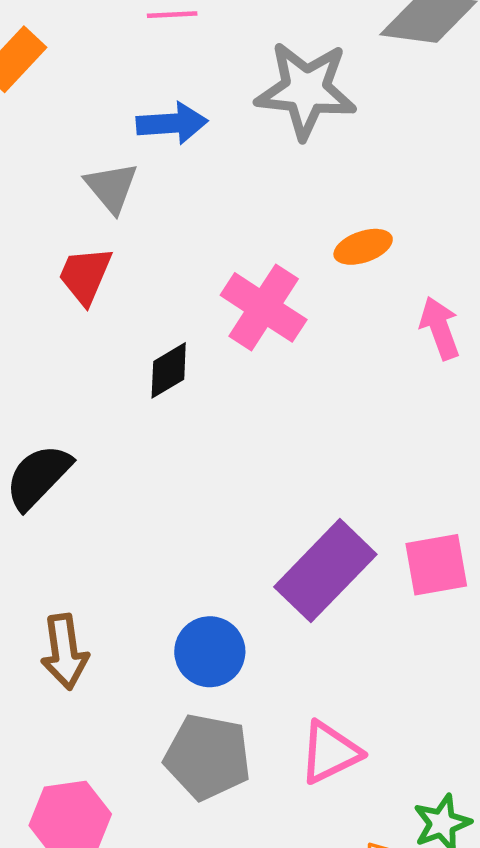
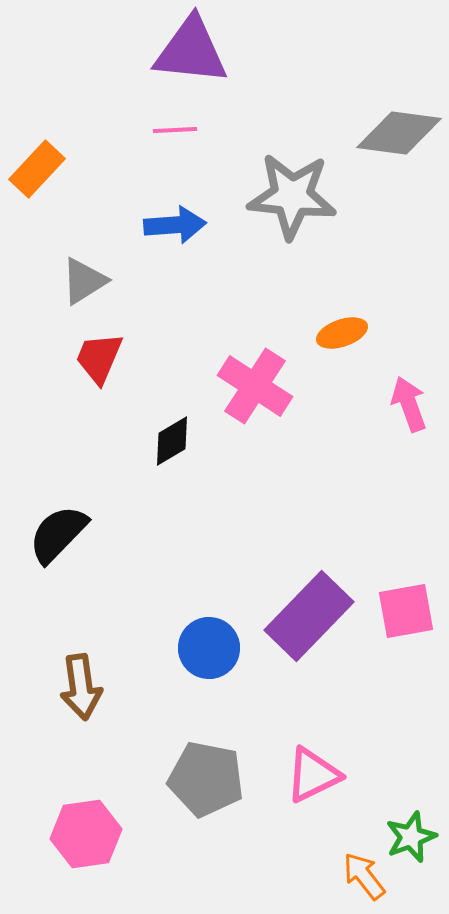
gray triangle: (111, 187) -> (84, 281), moved, turned 38
blue circle: (210, 652) -> (209, 648), moved

